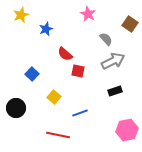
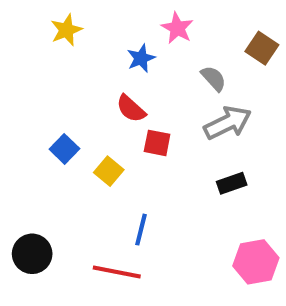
yellow star: (21, 15) -> (66, 30), moved
blue star: (46, 29) -> (141, 58), moved
yellow square: (54, 97) -> (109, 171), moved
black circle: (16, 108) -> (32, 254), moved
blue line: (80, 113) -> (141, 230), moved, turned -56

